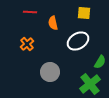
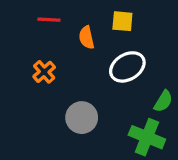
yellow square: (84, 13) -> (122, 21), moved
green cross: (90, 84) -> (147, 137), turned -30

